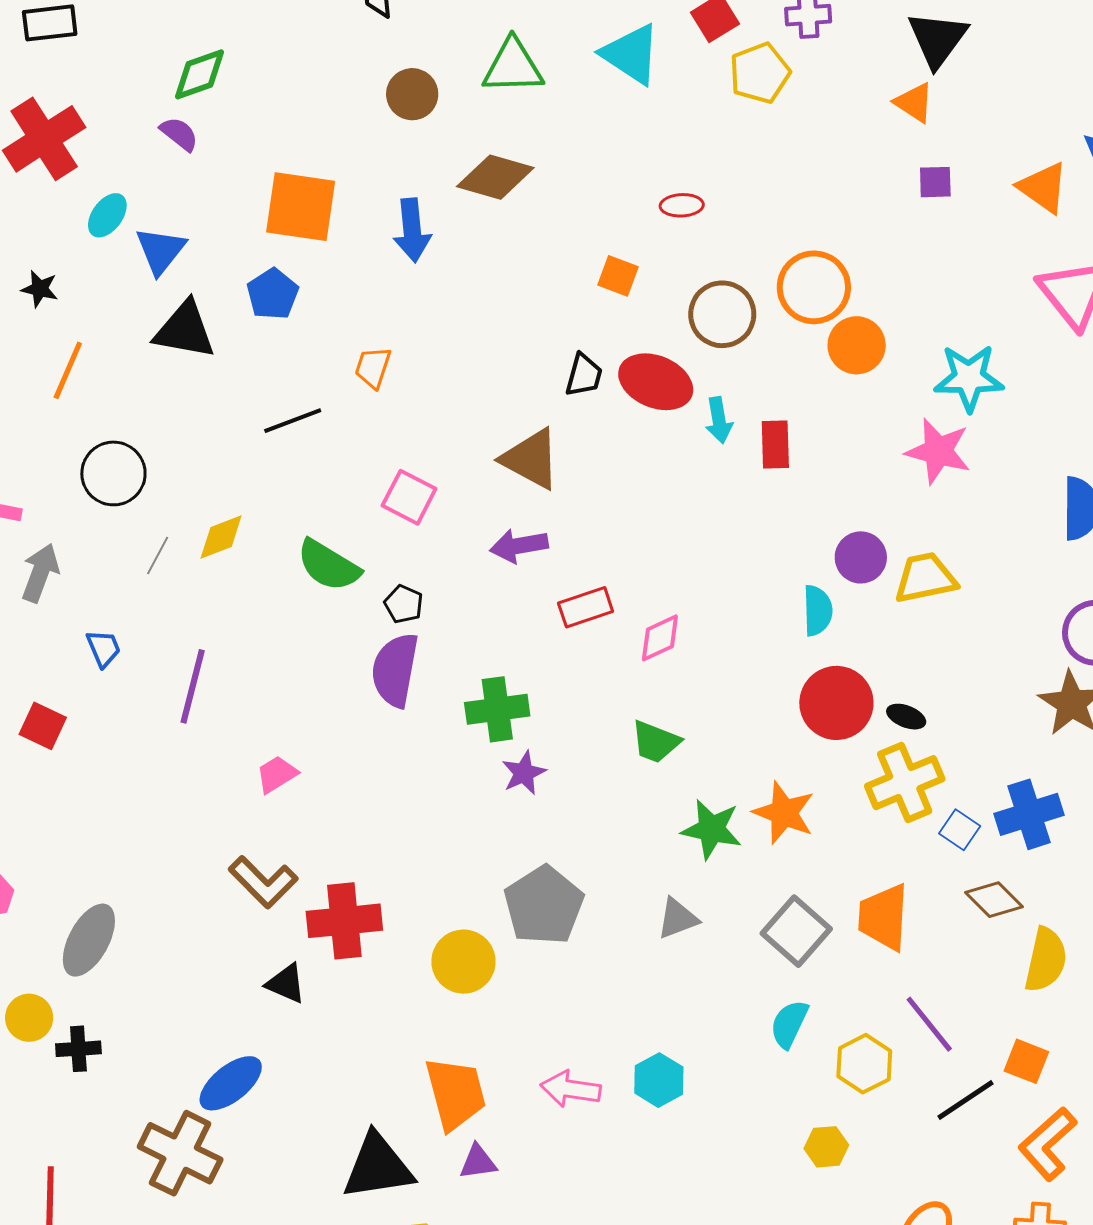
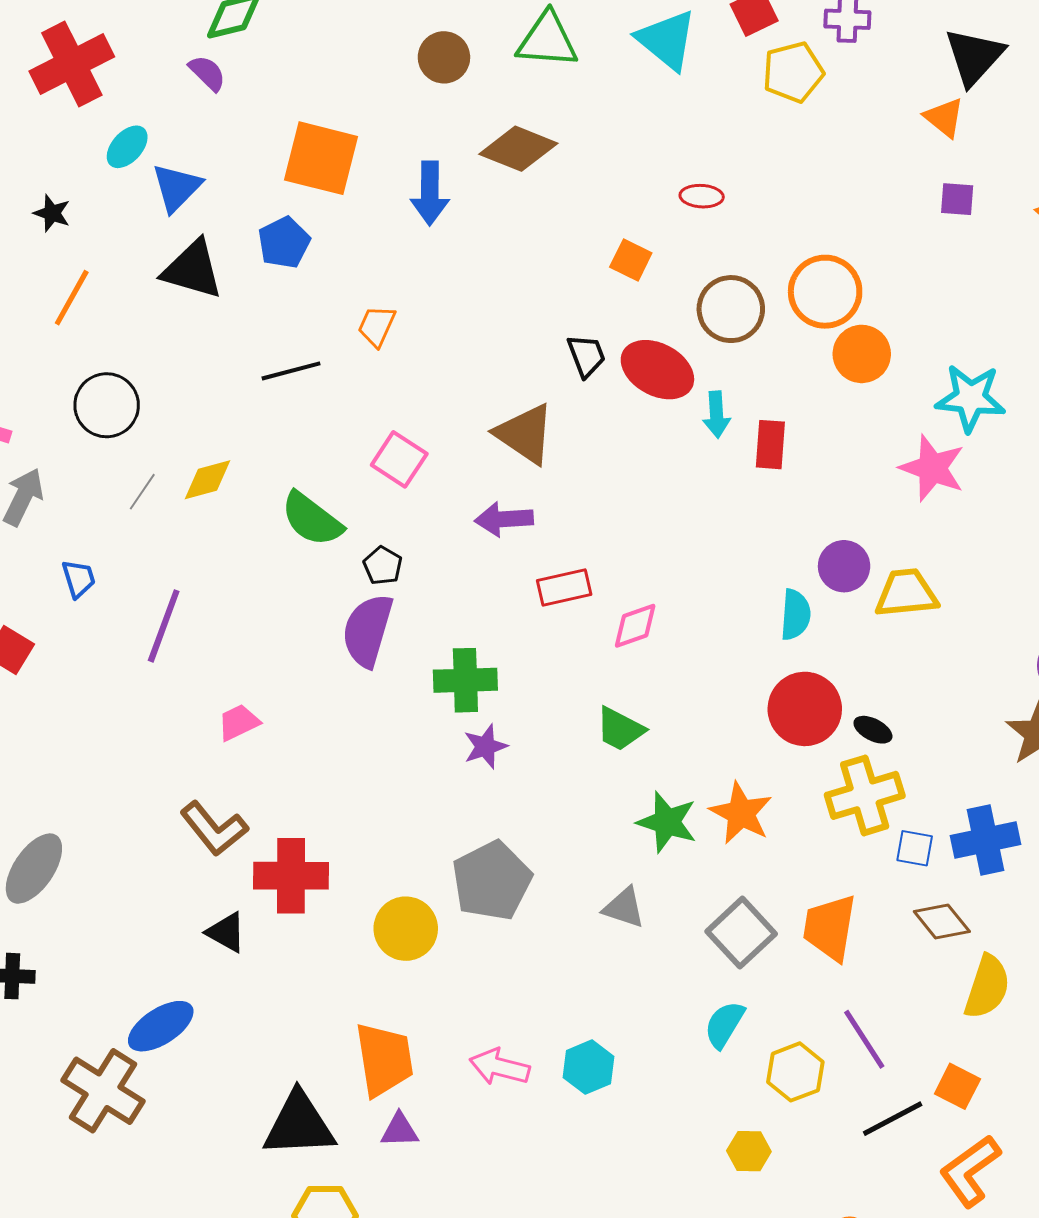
black trapezoid: (584, 375) -> (586, 356), turned -42
blue square: (960, 830) -> (915, 848), turned -30
gray triangle: (678, 918) -> (624, 908), turned 33

